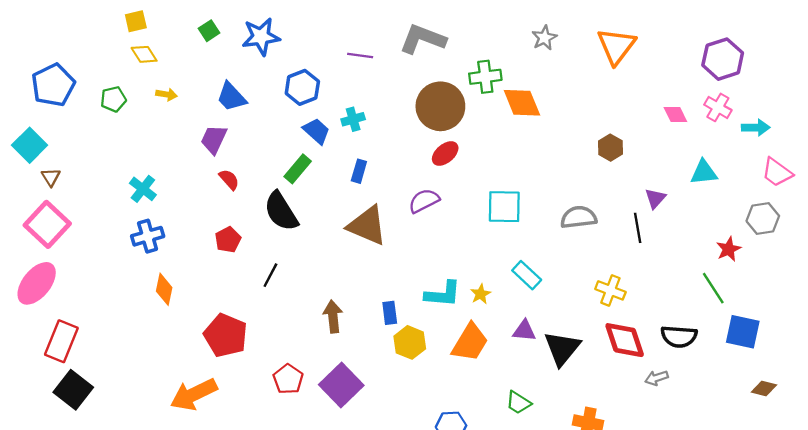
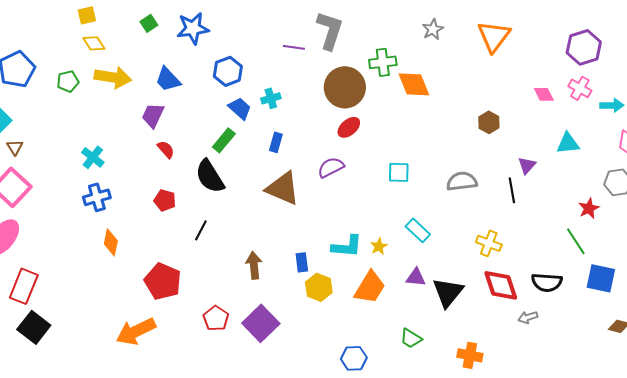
gray L-shape: (423, 39) -> (330, 30), turned 87
purple line: (360, 55) -> (294, 47), moved
yellow arrow: (166, 94) -> (113, 77), size x2.0
cyan square: (504, 207) -> (399, 172), size x0.7
red pentagon: (228, 240) -> (165, 200), turned -30

